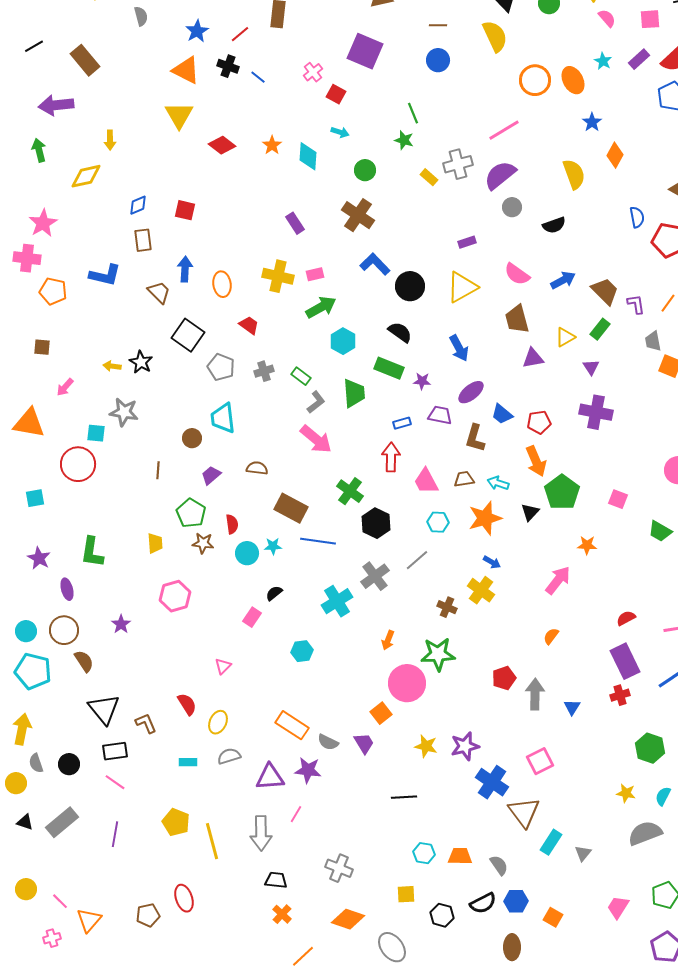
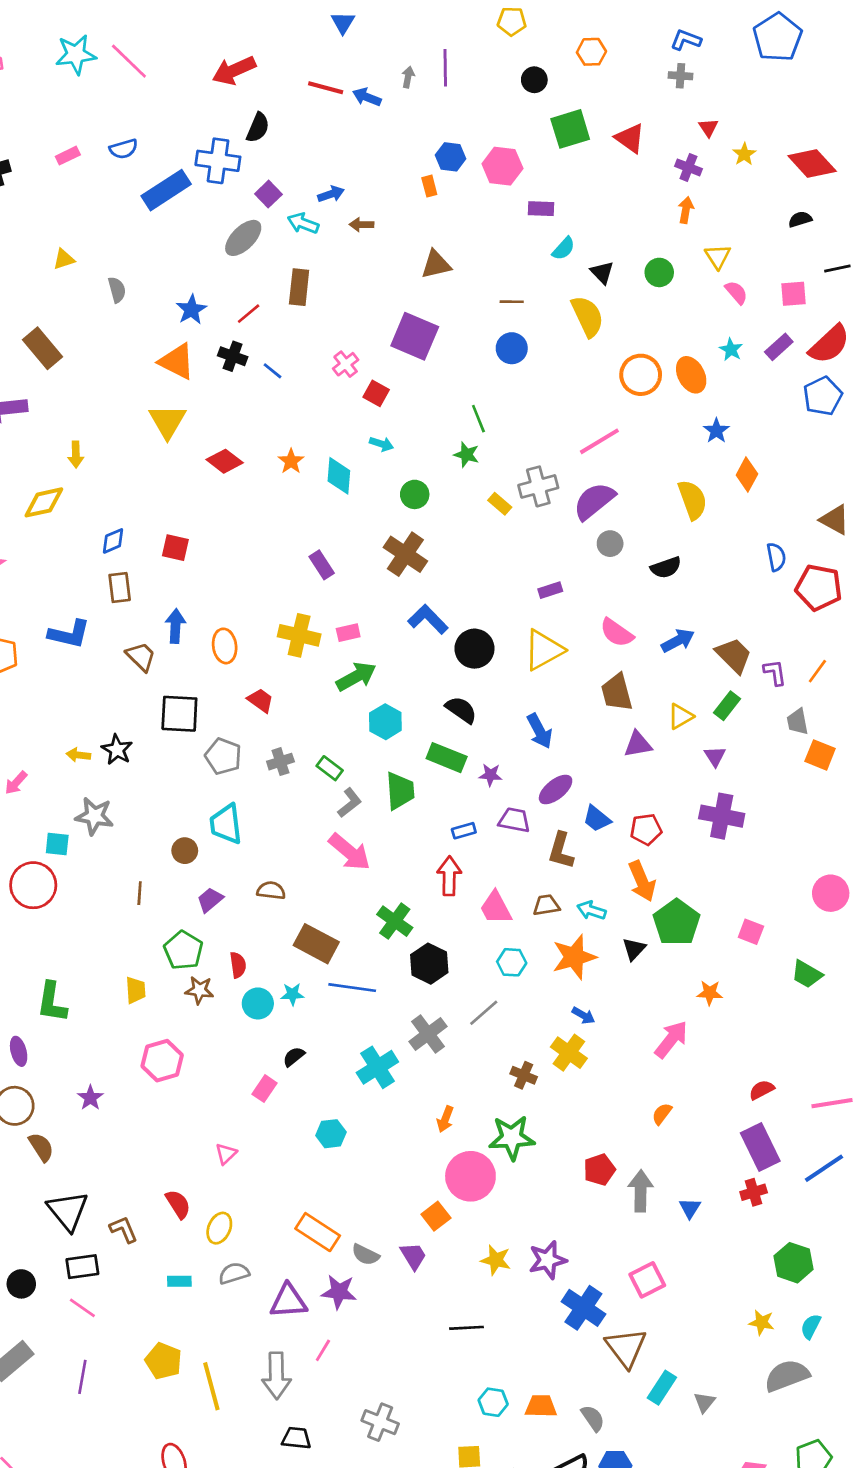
black square: (188, 335) -> (179, 714), turned -32

